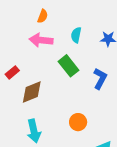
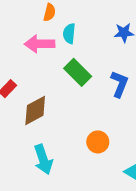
orange semicircle: (43, 16) -> (50, 12), moved
cyan semicircle: (76, 35) -> (69, 34), moved

